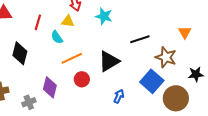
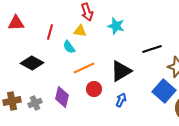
black diamond: (20, 53) -> (32, 63), turned -75
blue arrow: (119, 96) -> (121, 100), moved
gray cross: (29, 102) -> (35, 103), moved

